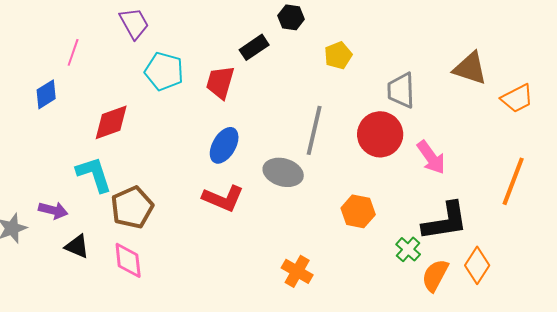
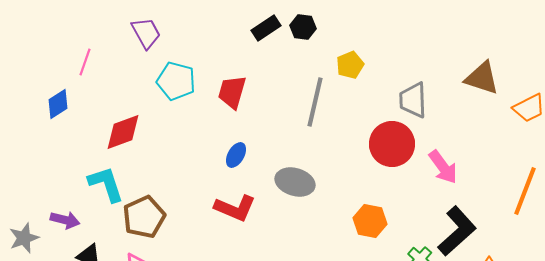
black rectangle: (254, 47) -> (266, 28), moved
gray line: (314, 130) -> (315, 102), moved
blue ellipse: (224, 145) -> (236, 155), size x0.7
black L-shape: (445, 221) -> (457, 231), turned -33

